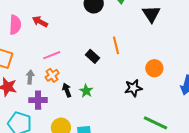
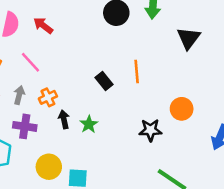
pink line: (52, 55) -> (31, 62), moved, turned 60

